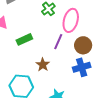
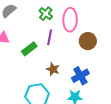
purple line: (58, 42) -> (50, 37), moved
blue cross: (82, 67) -> (80, 76), moved

